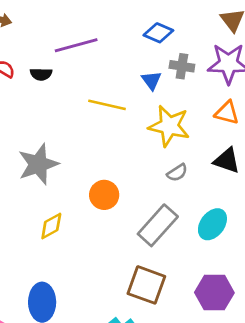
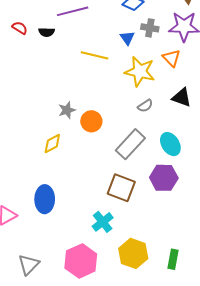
orange triangle: (227, 113) -> (171, 58), moved, turned 30
gray star: (38, 164) -> (67, 110), moved, size x0.6
cyan ellipse: (212, 224) -> (170, 144), turned -70
purple hexagon: (214, 293) -> (164, 178), moved

